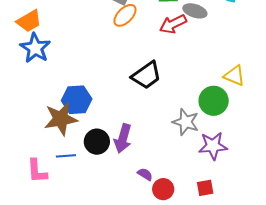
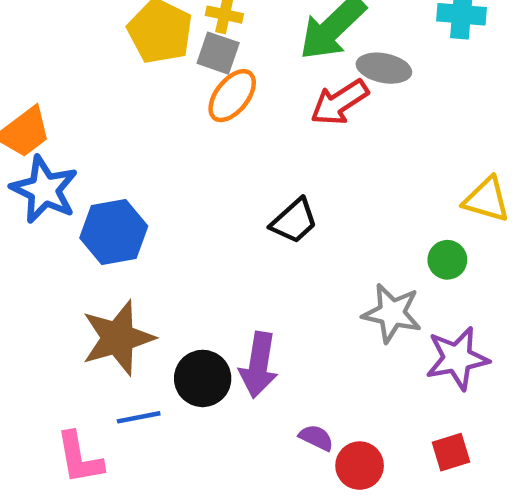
black trapezoid: (146, 75) -> (294, 221), size x0.7
blue hexagon: (77, 100) -> (114, 232), moved
green circle: (214, 101) -> (447, 260), size x0.6

